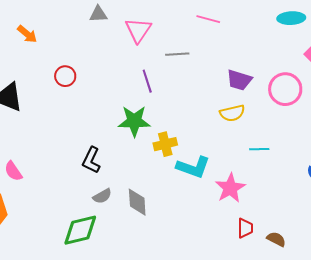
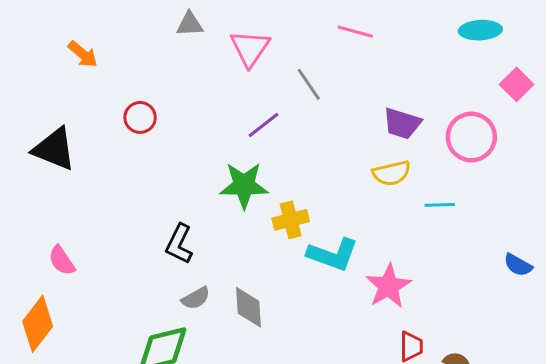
gray line: (177, 54) -> (309, 84), turned 60
purple line: (147, 81) -> (264, 125), turned 70
cyan line: (259, 149) -> (440, 205), moved

